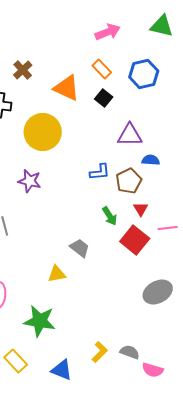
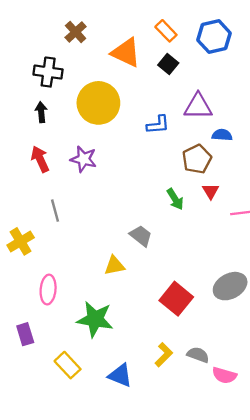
blue L-shape: (100, 172) -> (158, 125), moved
red square: (135, 240) -> (176, 299), moved

